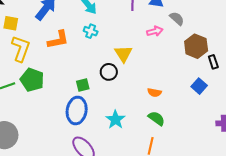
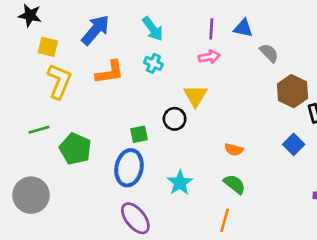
pink arrow: (155, 31) -> (209, 57), moved
green pentagon: (32, 80) -> (75, 149), moved

